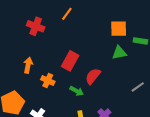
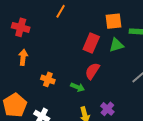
red cross: (36, 26) -> (21, 27), moved
red rectangle: (70, 61) -> (91, 43), moved
orange arrow: (28, 65) -> (23, 57), moved

